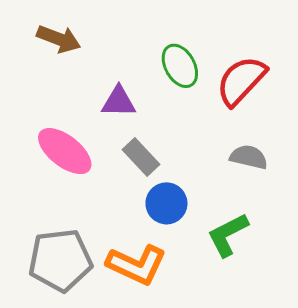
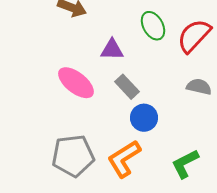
green L-shape: (228, 235) -> (185, 164), moved
orange L-shape: (137, 265) -> (124, 159), turned 123

